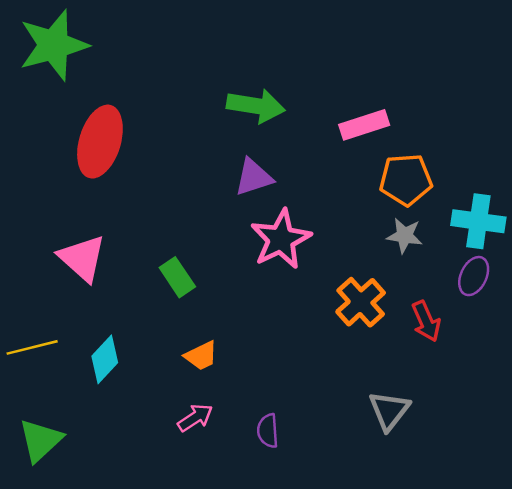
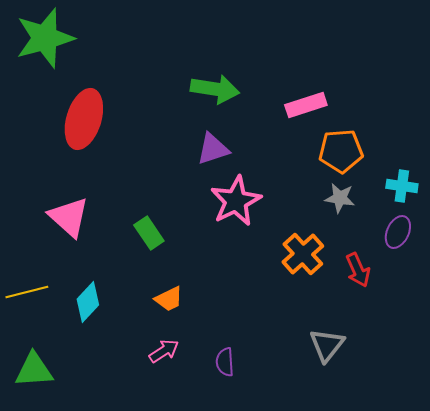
cyan cross: (478, 221) -> (402, 186), size x0.7
green triangle: (40, 440) -> (34, 370), turned 39

